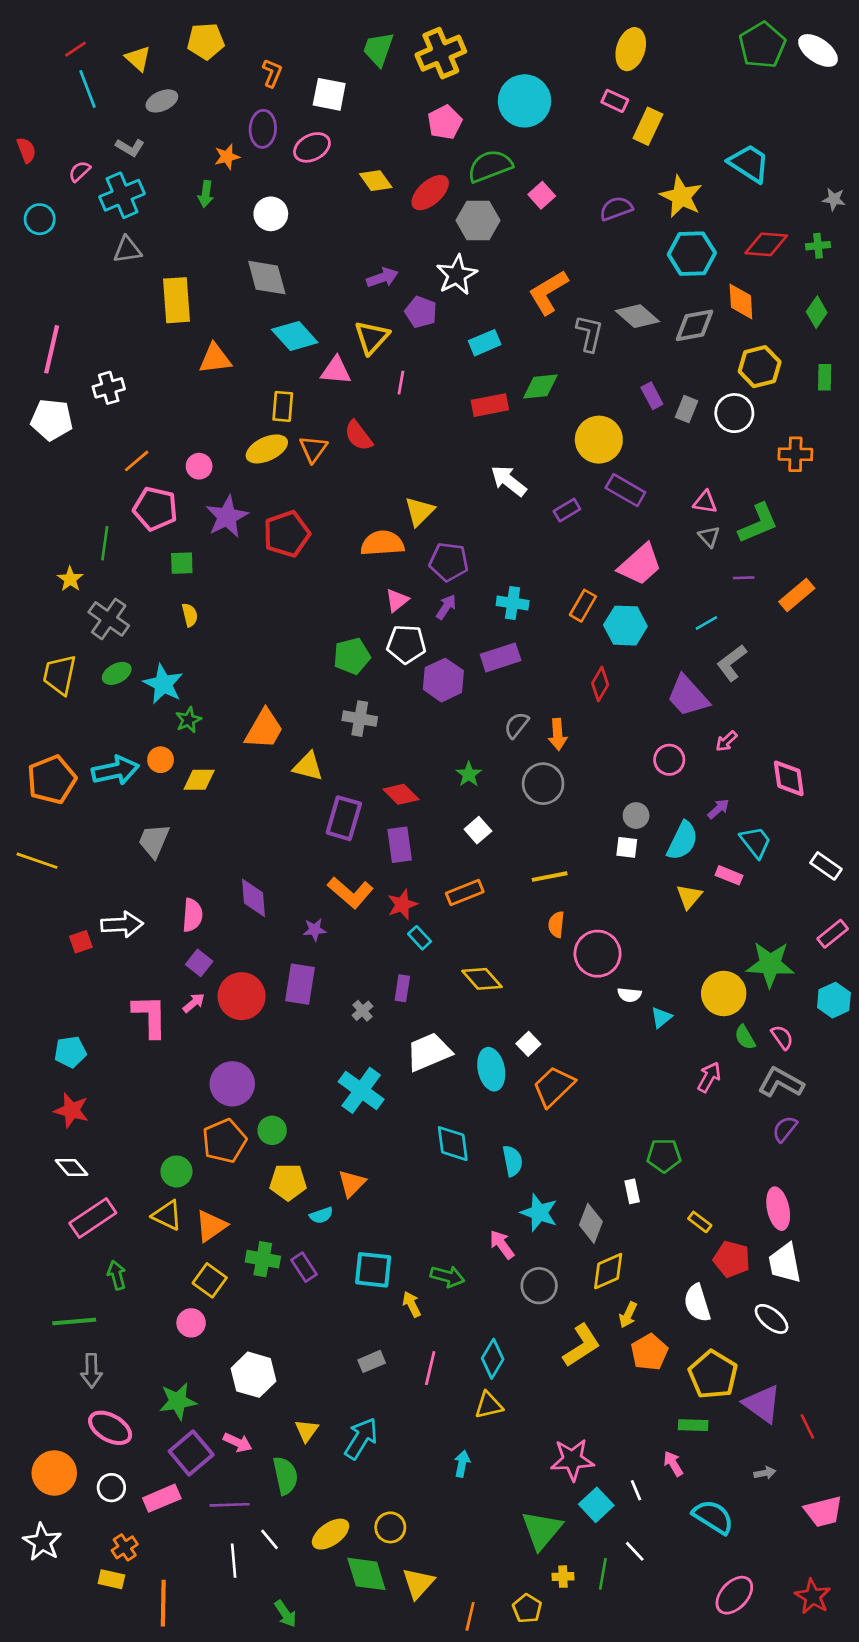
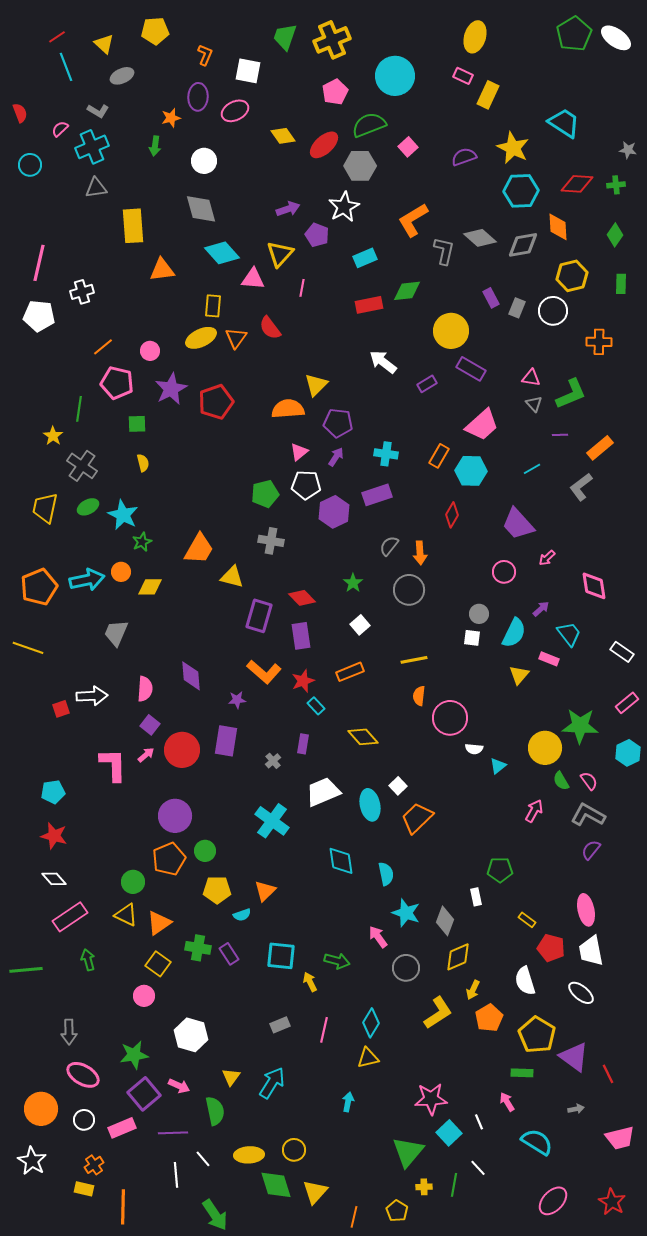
gray L-shape: (732, 663) -> (581, 487), moved
green line: (74, 1322) -> (26, 970), moved
yellow ellipse: (331, 1534) -> (249, 1155), turned 32
green arrow: (285, 1614) -> (215, 1215), size x1.5

